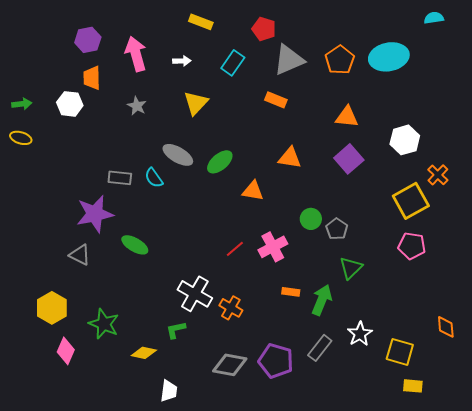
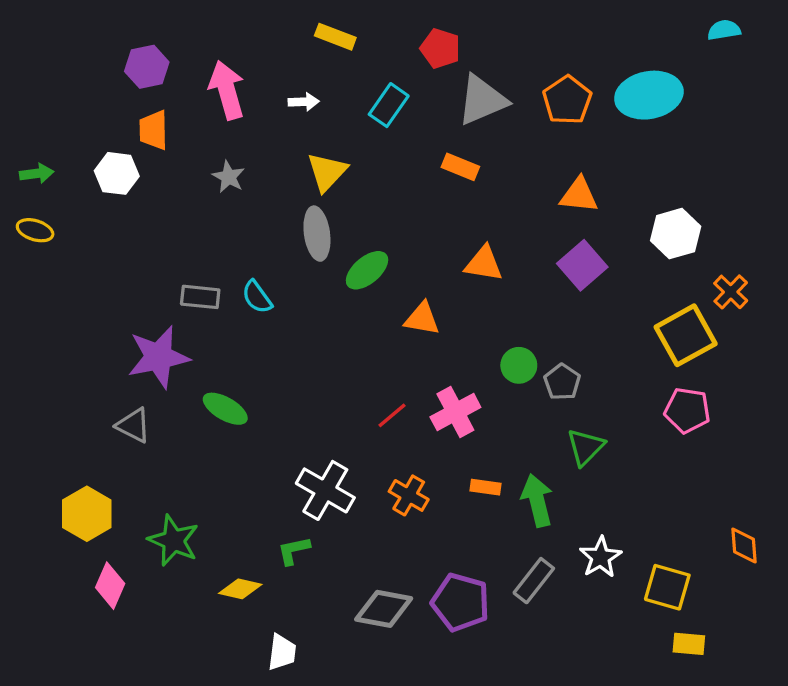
gray ellipse: (178, 155) -> (317, 234), moved, turned 52
green arrow: (322, 300) -> (537, 500), turned -36
orange cross: (231, 308) -> (409, 495), moved

